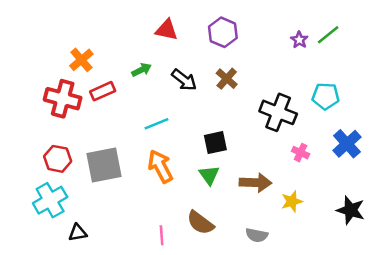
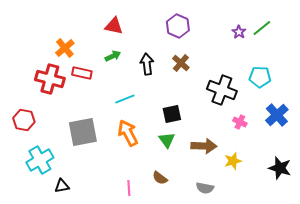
red triangle: (167, 30) -> (114, 26), moved
black arrow: (184, 80) -> (147, 64), turned -135
red rectangle: (103, 91) -> (82, 73), turned 36
red hexagon: (58, 159) -> (24, 120), moved
brown semicircle: (200, 223) -> (160, 178), size x0.7

